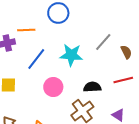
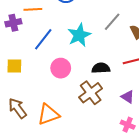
cyan star: (71, 55) -> (79, 35), turned -30

